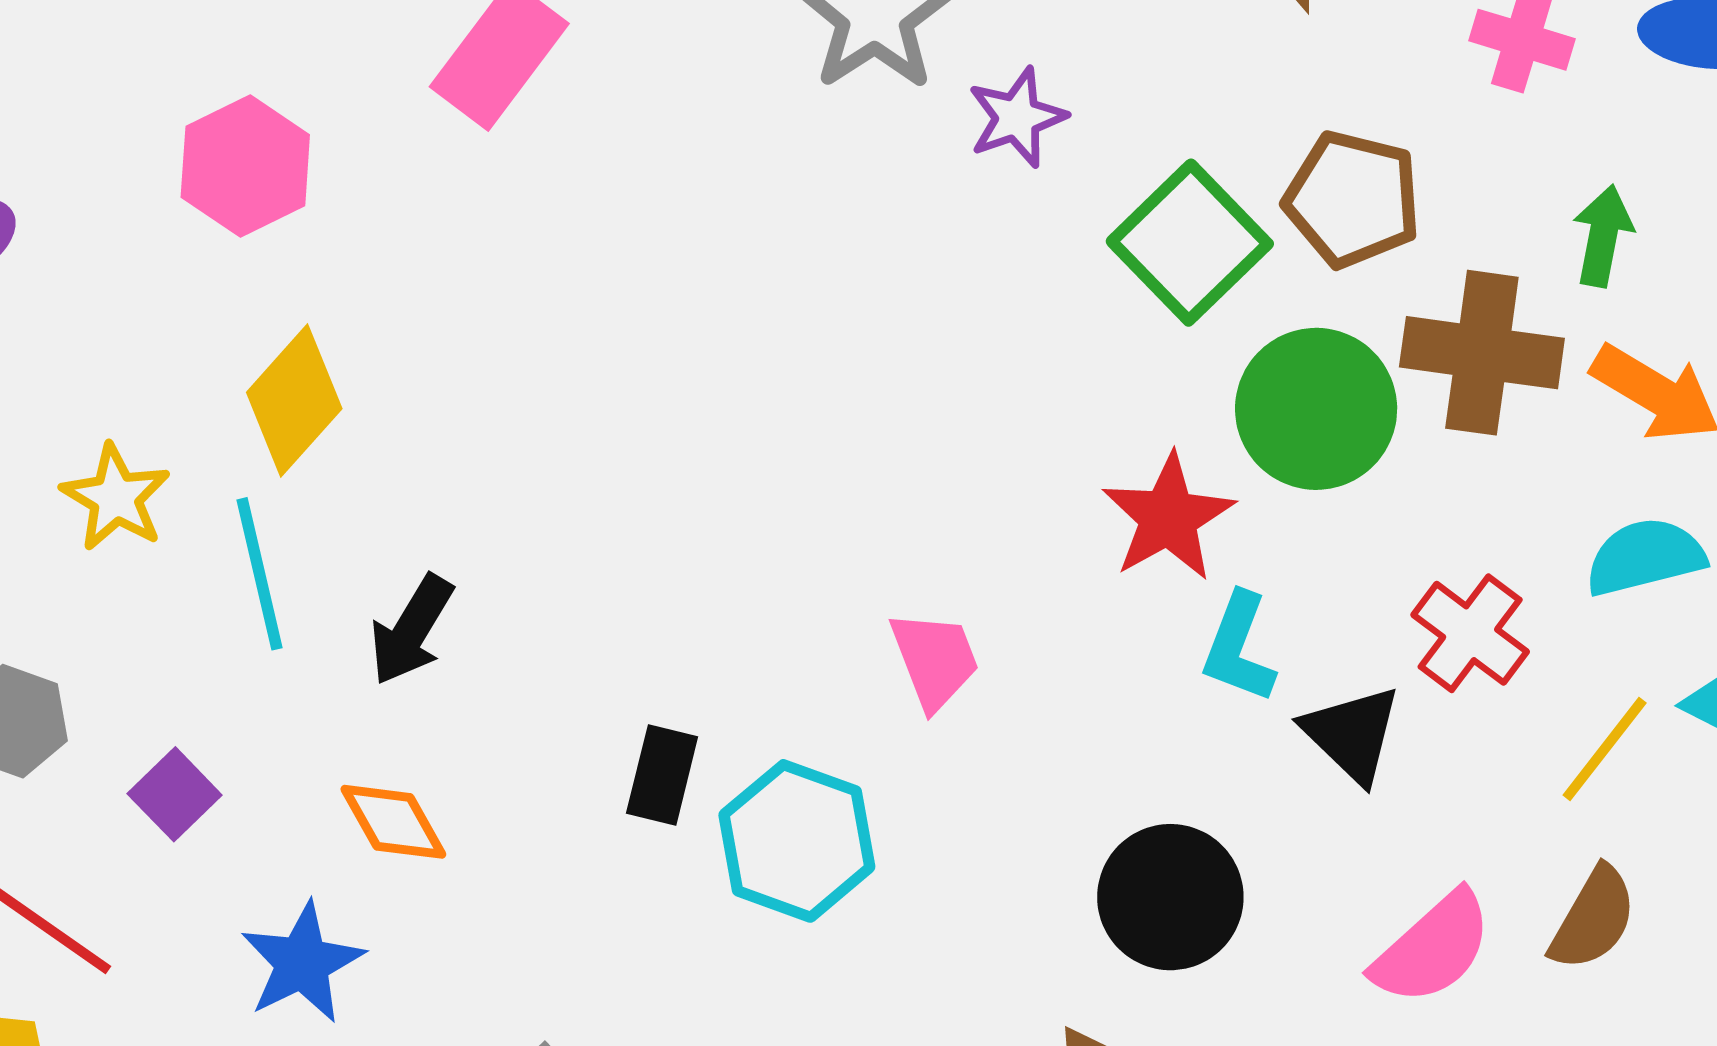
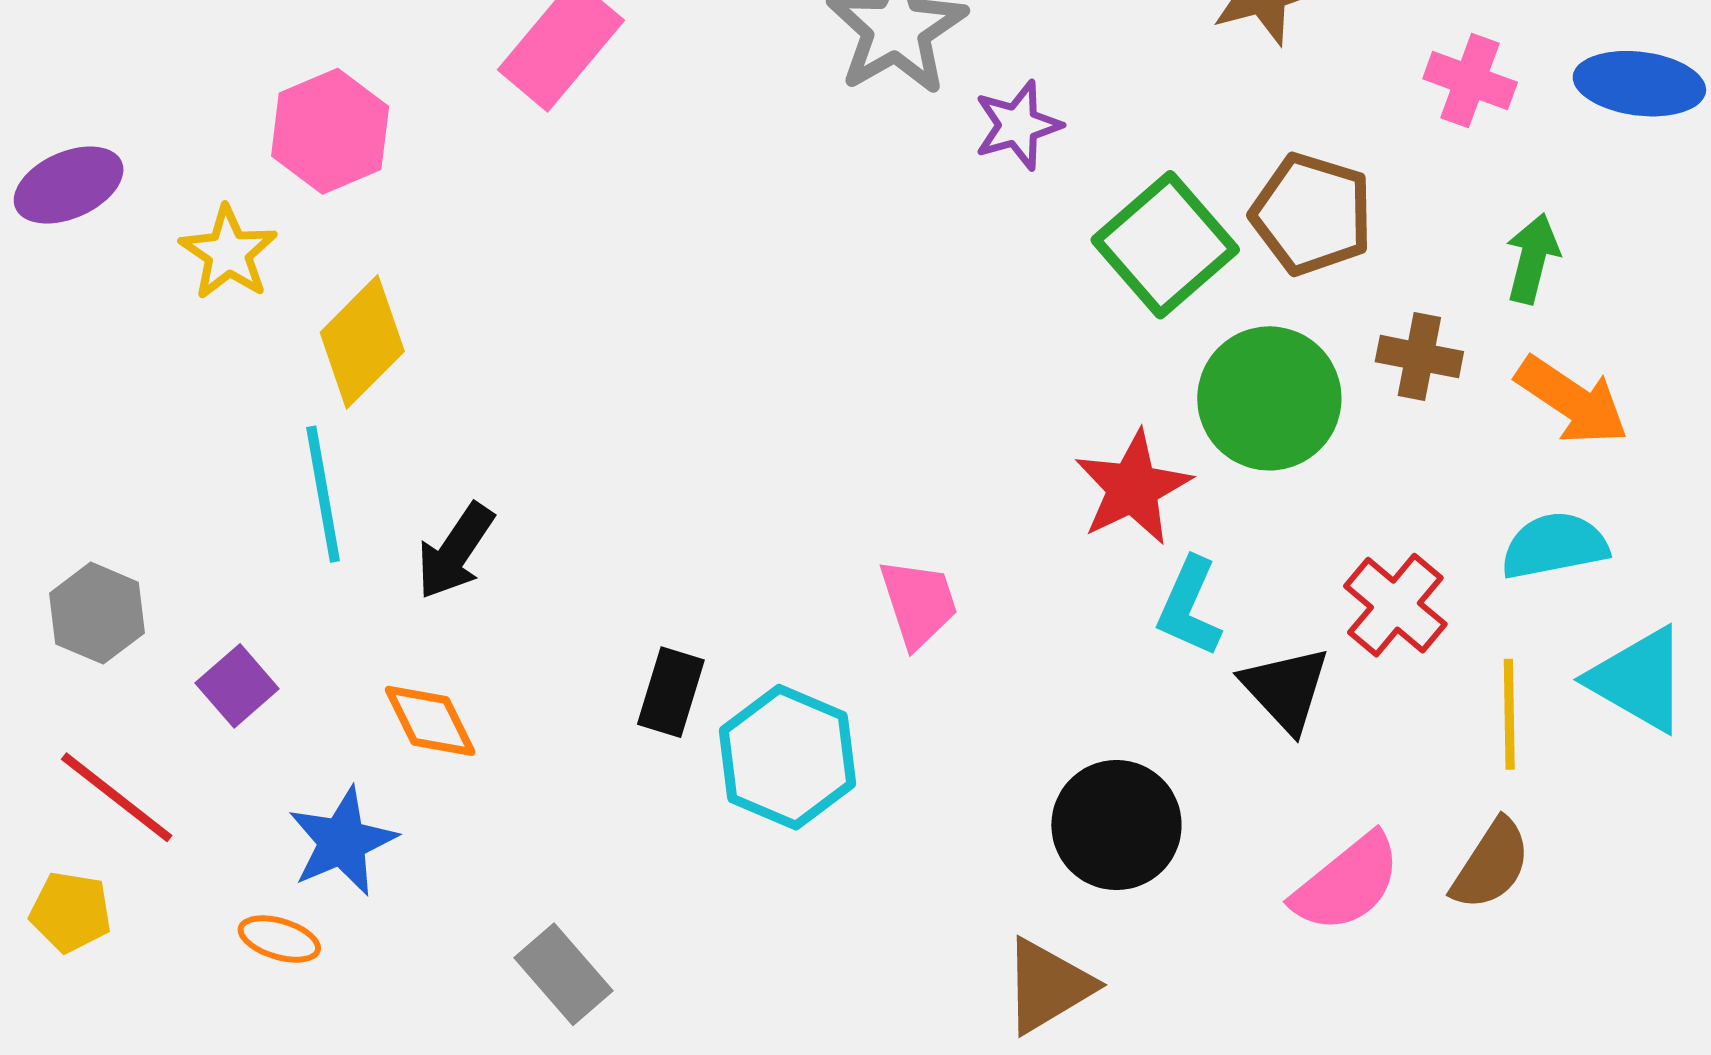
brown cross: (1482, 353) -> (1419, 357), size x0.6
yellow star: (116, 498) -> (228, 253), moved
yellow line: (1605, 749) -> (1509, 714), turned -42

